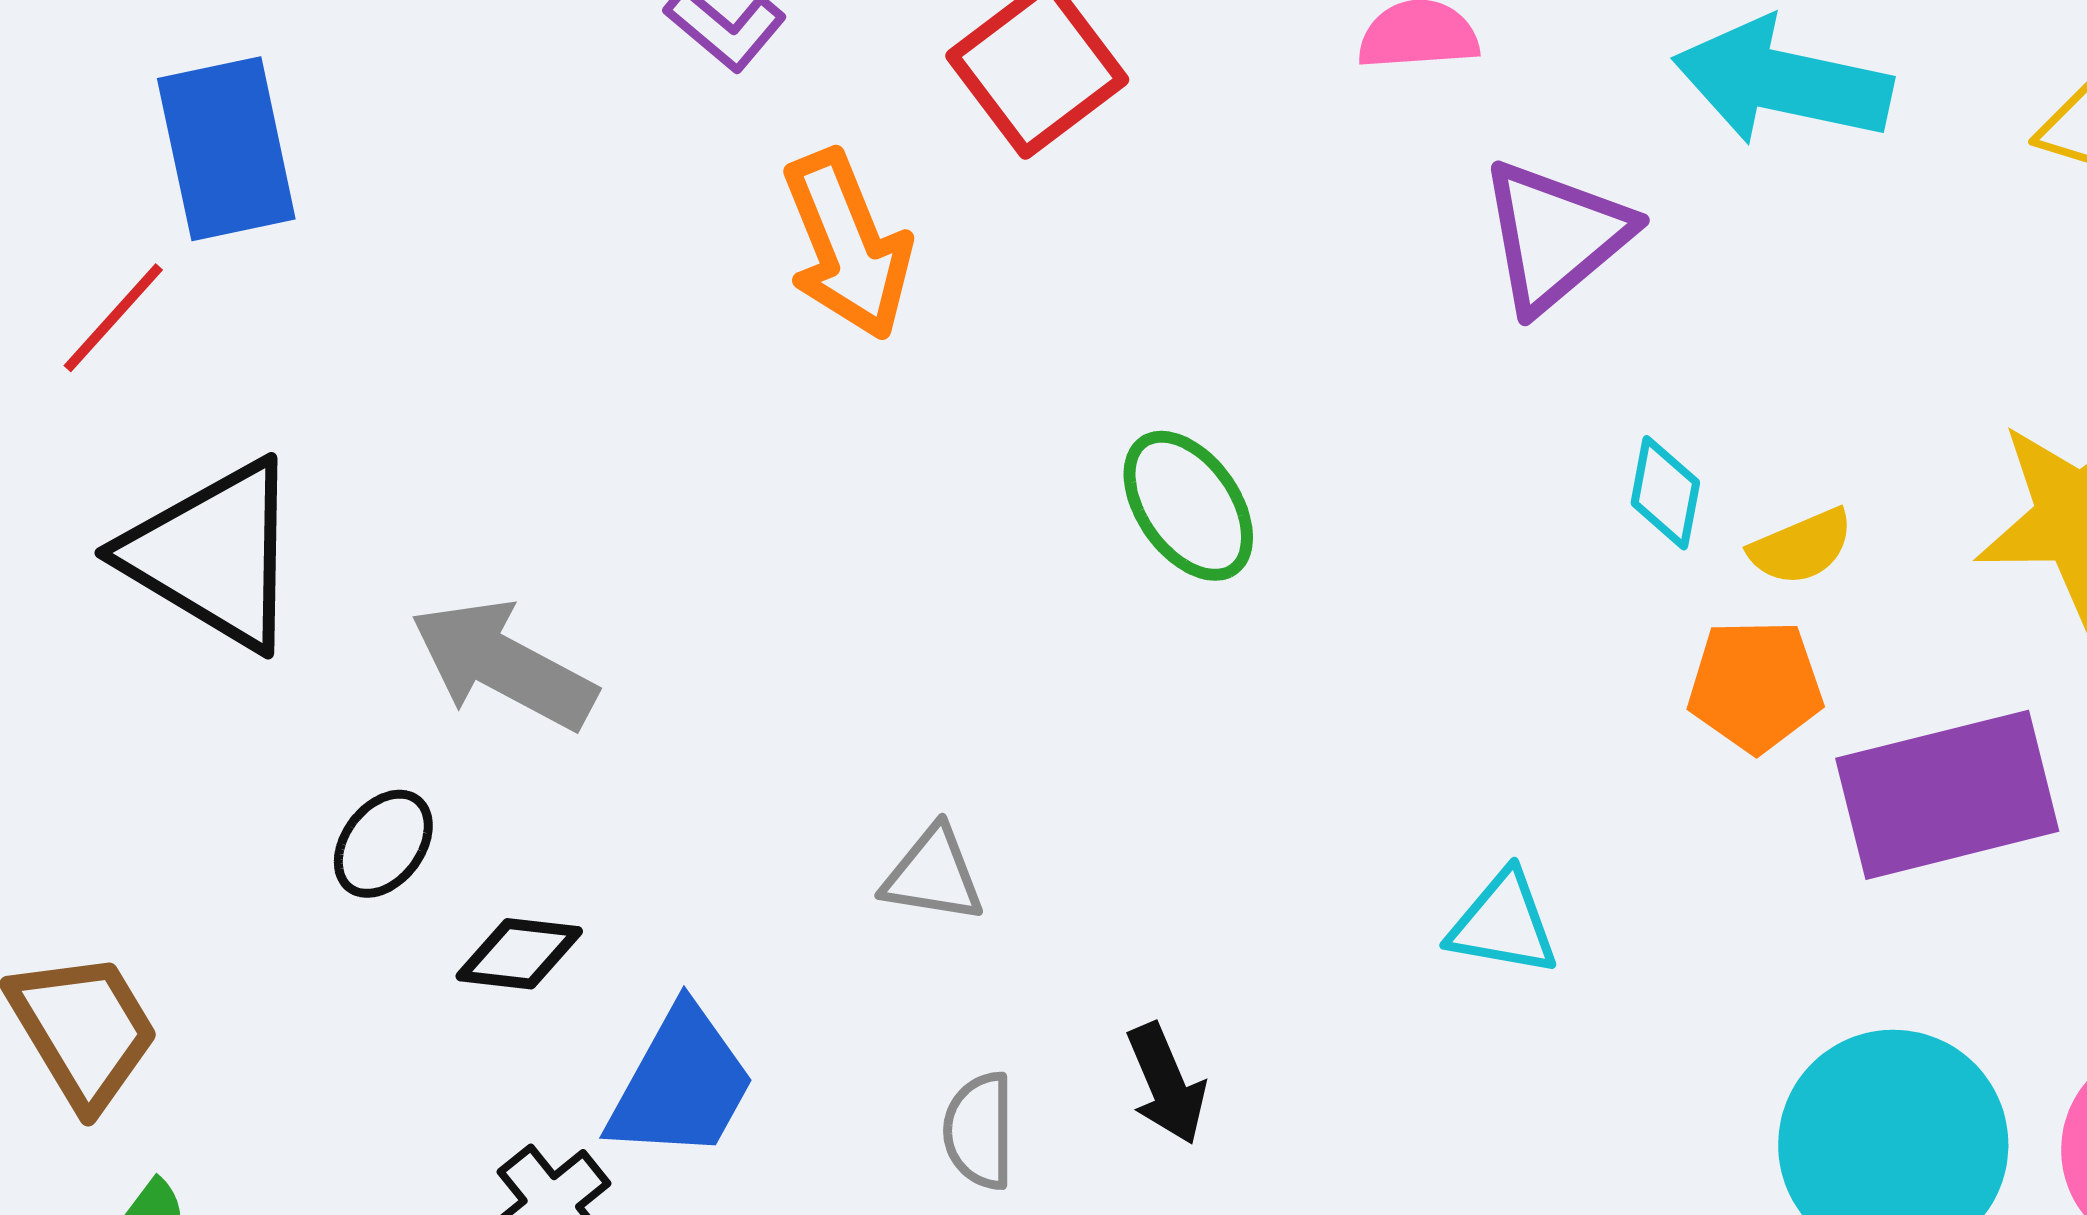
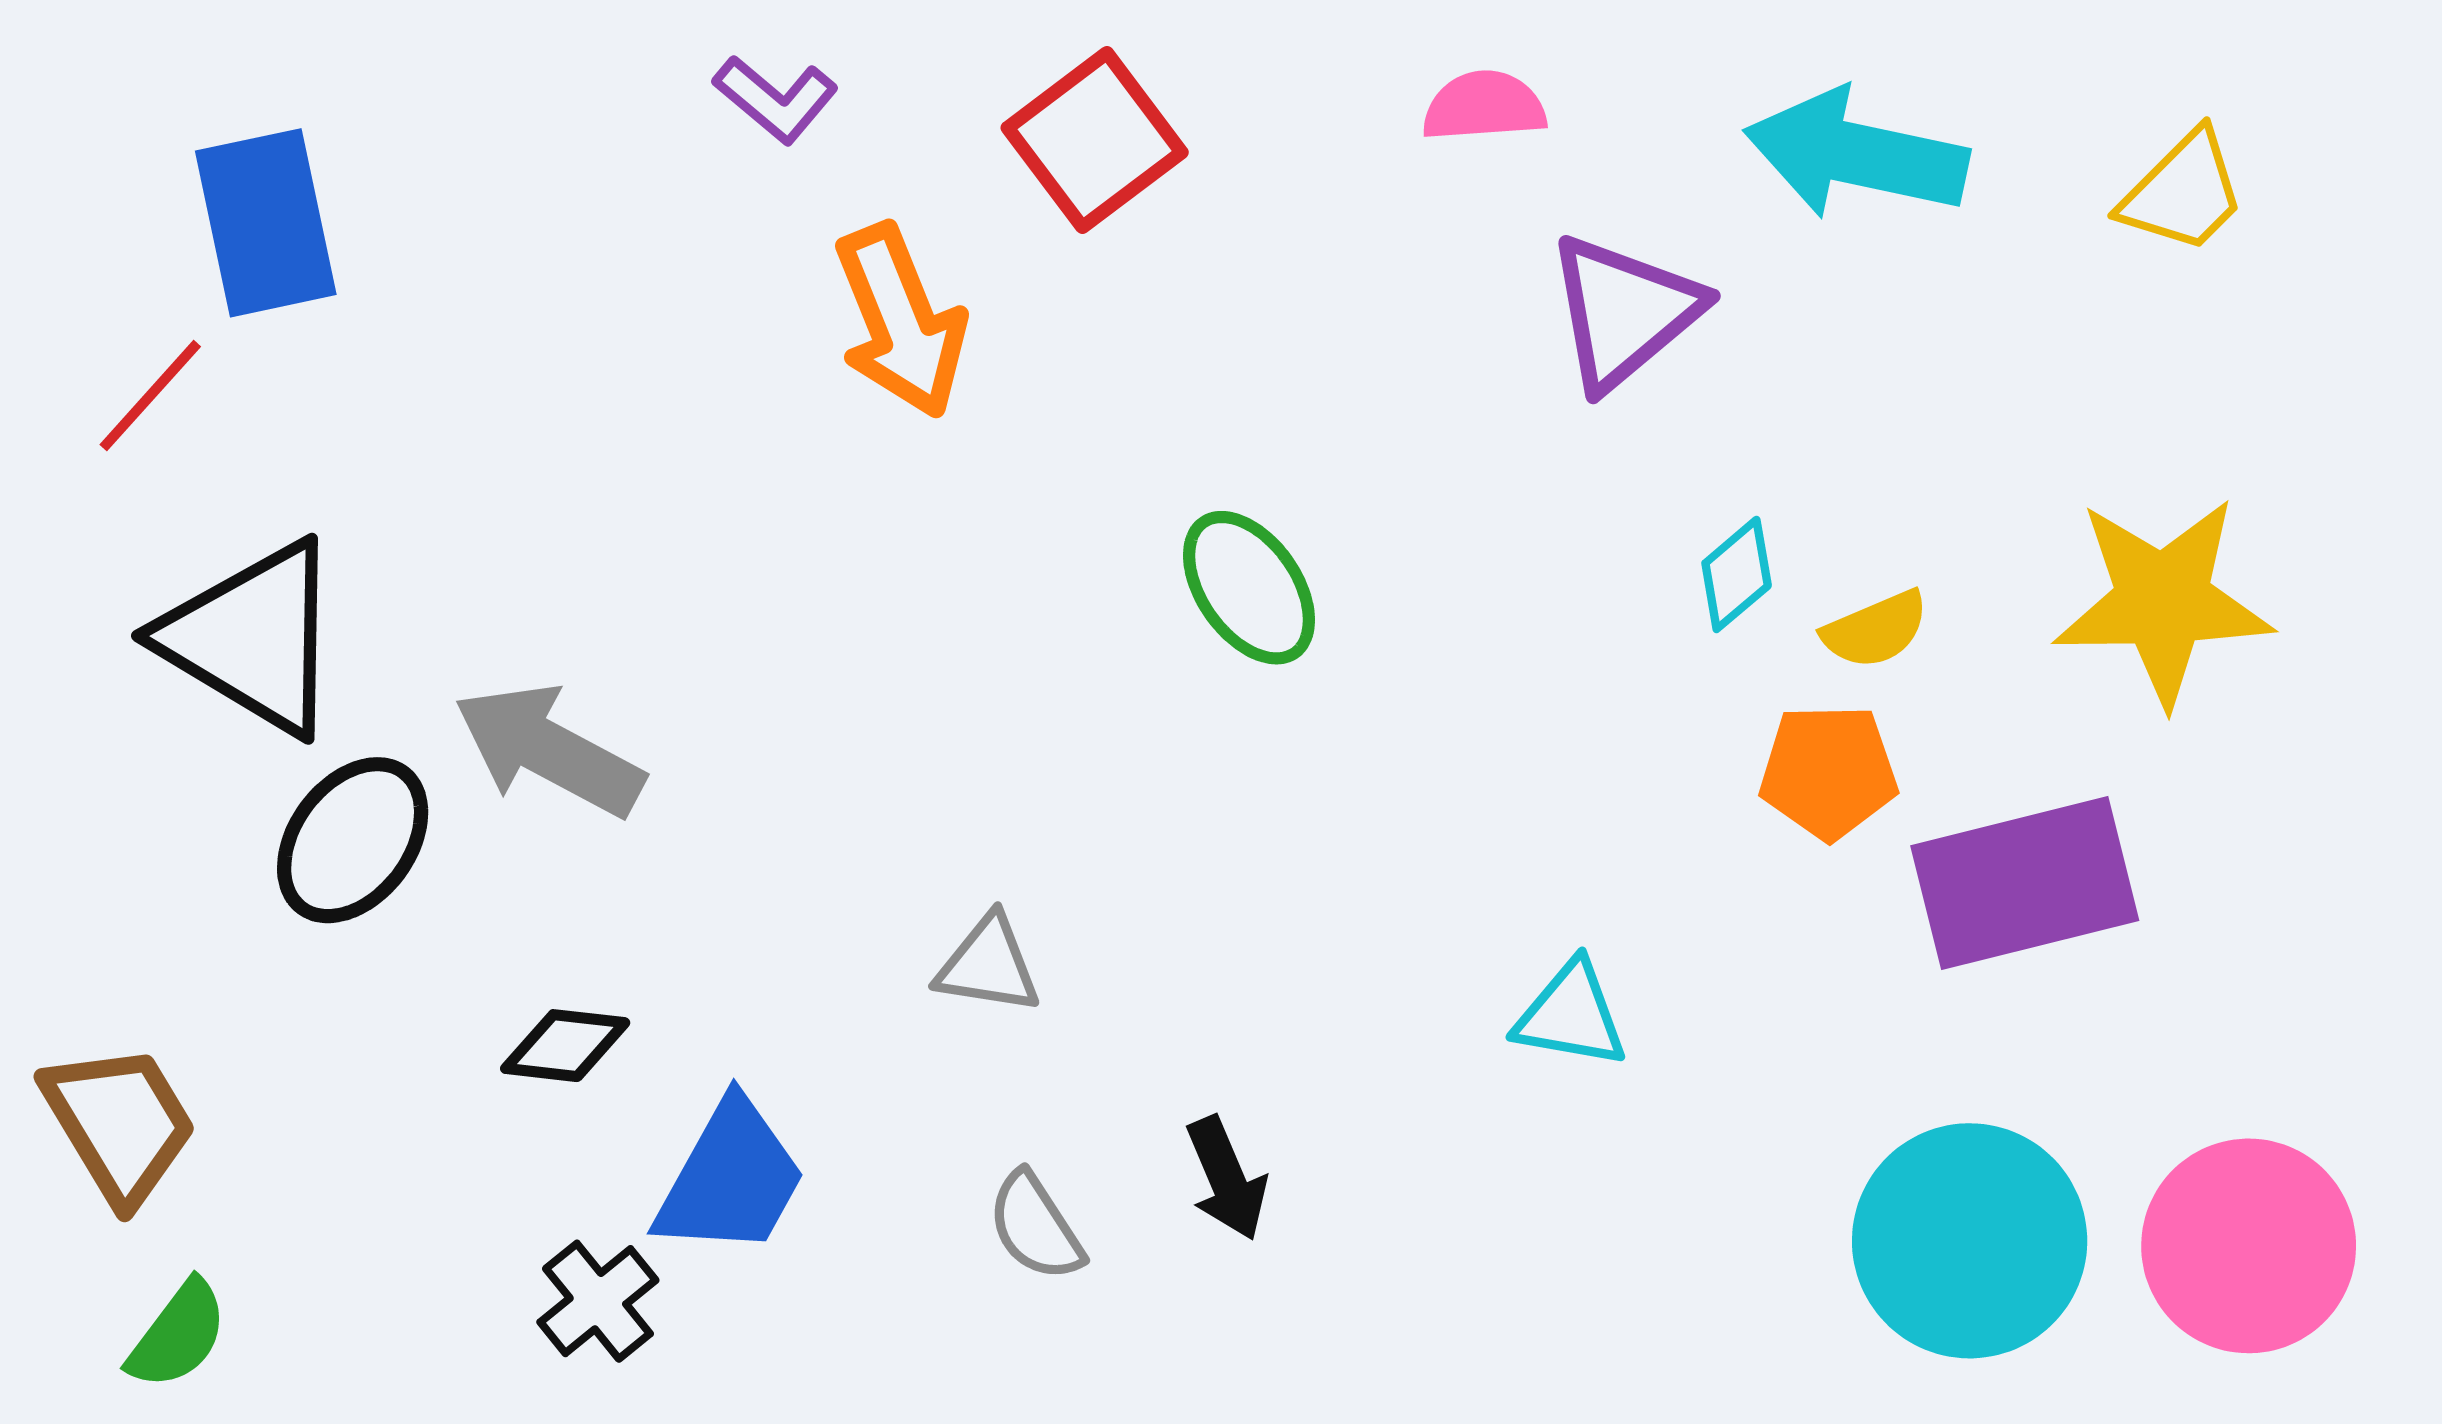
cyan diamond: (1665, 493) -> (1737, 574), turned 39
black ellipse: (383, 844) -> (353, 840), moved, size x1.5
gray semicircle: (979, 1131) -> (1035, 1227), turned -33

